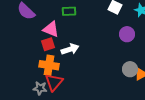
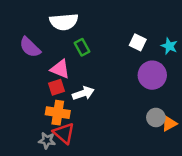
green rectangle: (69, 11) -> (82, 47), turned 64
purple circle: (127, 34) -> (152, 75), size x1.5
red triangle: (54, 82) -> (64, 133), turned -30

